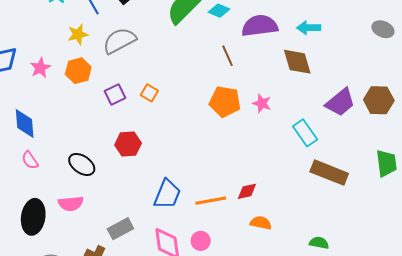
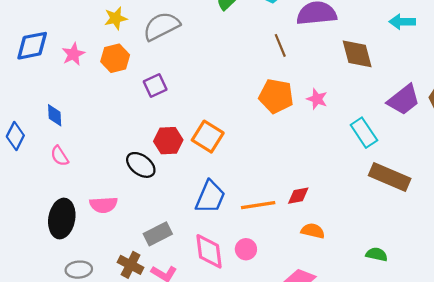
cyan arrow: (309, 28) -> (402, 22), moved
orange square: (149, 93) -> (208, 137), moved, size x1.6
blue diamond: (25, 123) -> (55, 115), size x0.7
black ellipse: (82, 164) -> (141, 165), moved

